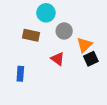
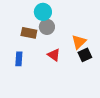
gray circle: (64, 31) -> (47, 27), moved
blue rectangle: (20, 74) -> (19, 59), moved

